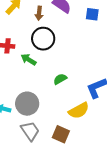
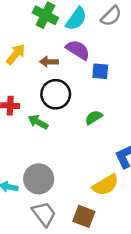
brown arrow: (39, 13) -> (49, 62), turned 88
blue square: (92, 14) -> (100, 71), moved
green semicircle: (60, 79) -> (94, 117), moved

